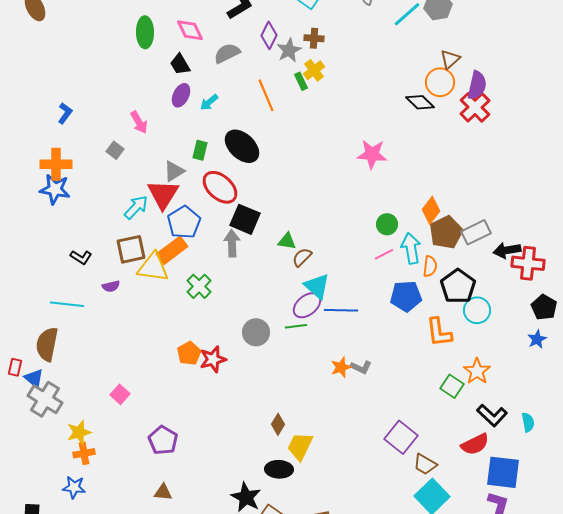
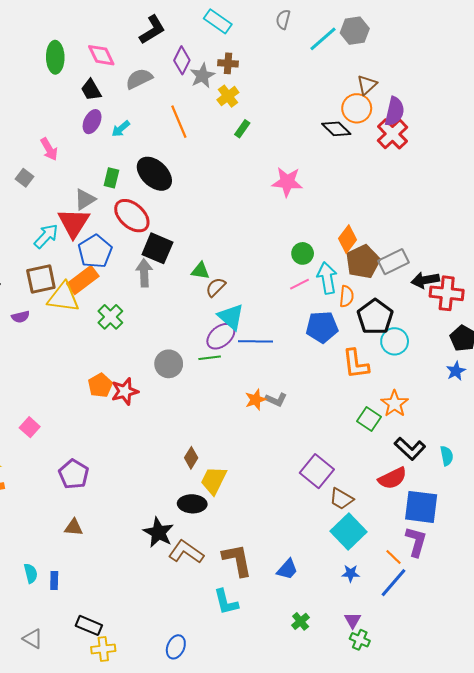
green rectangle: (301, 81) -> (242, 129), moved, turned 60

